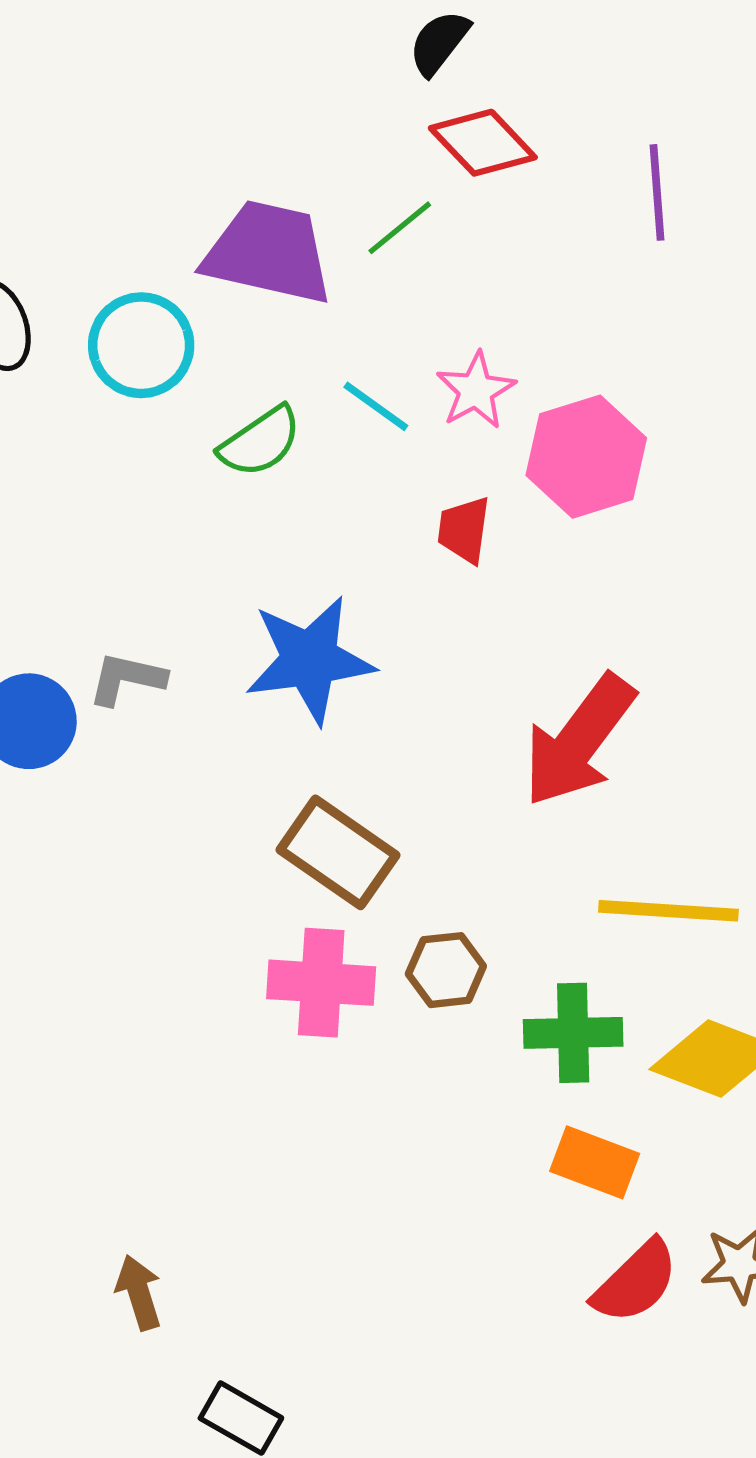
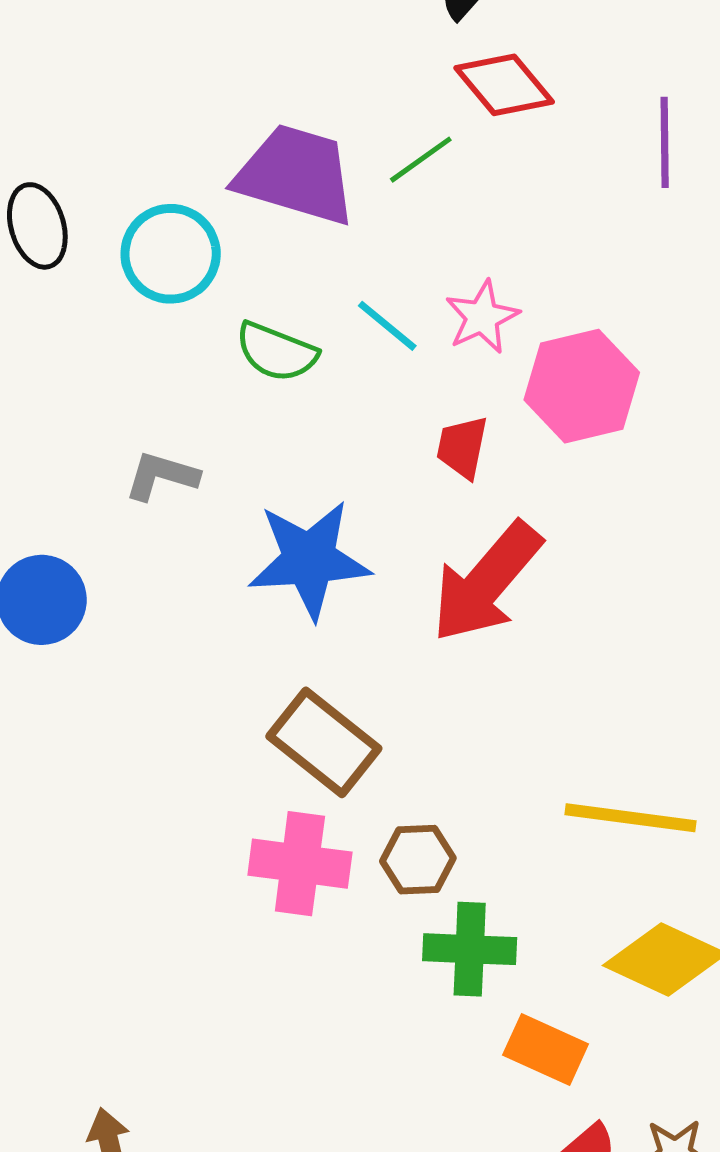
green semicircle: (260, 442) -> (276, 352), turned 52
gray L-shape: (127, 679) -> (162, 476), moved
red arrow: (579, 741) -> (486, 582), moved
green cross: (573, 1033) -> (470, 949), moved

